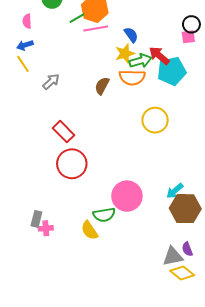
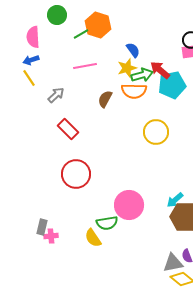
pink semicircle: (27, 21) -> (33, 37), size x1.5
pink line: (96, 29) -> (85, 66), moved
red rectangle: (63, 132) -> (68, 129), moved

